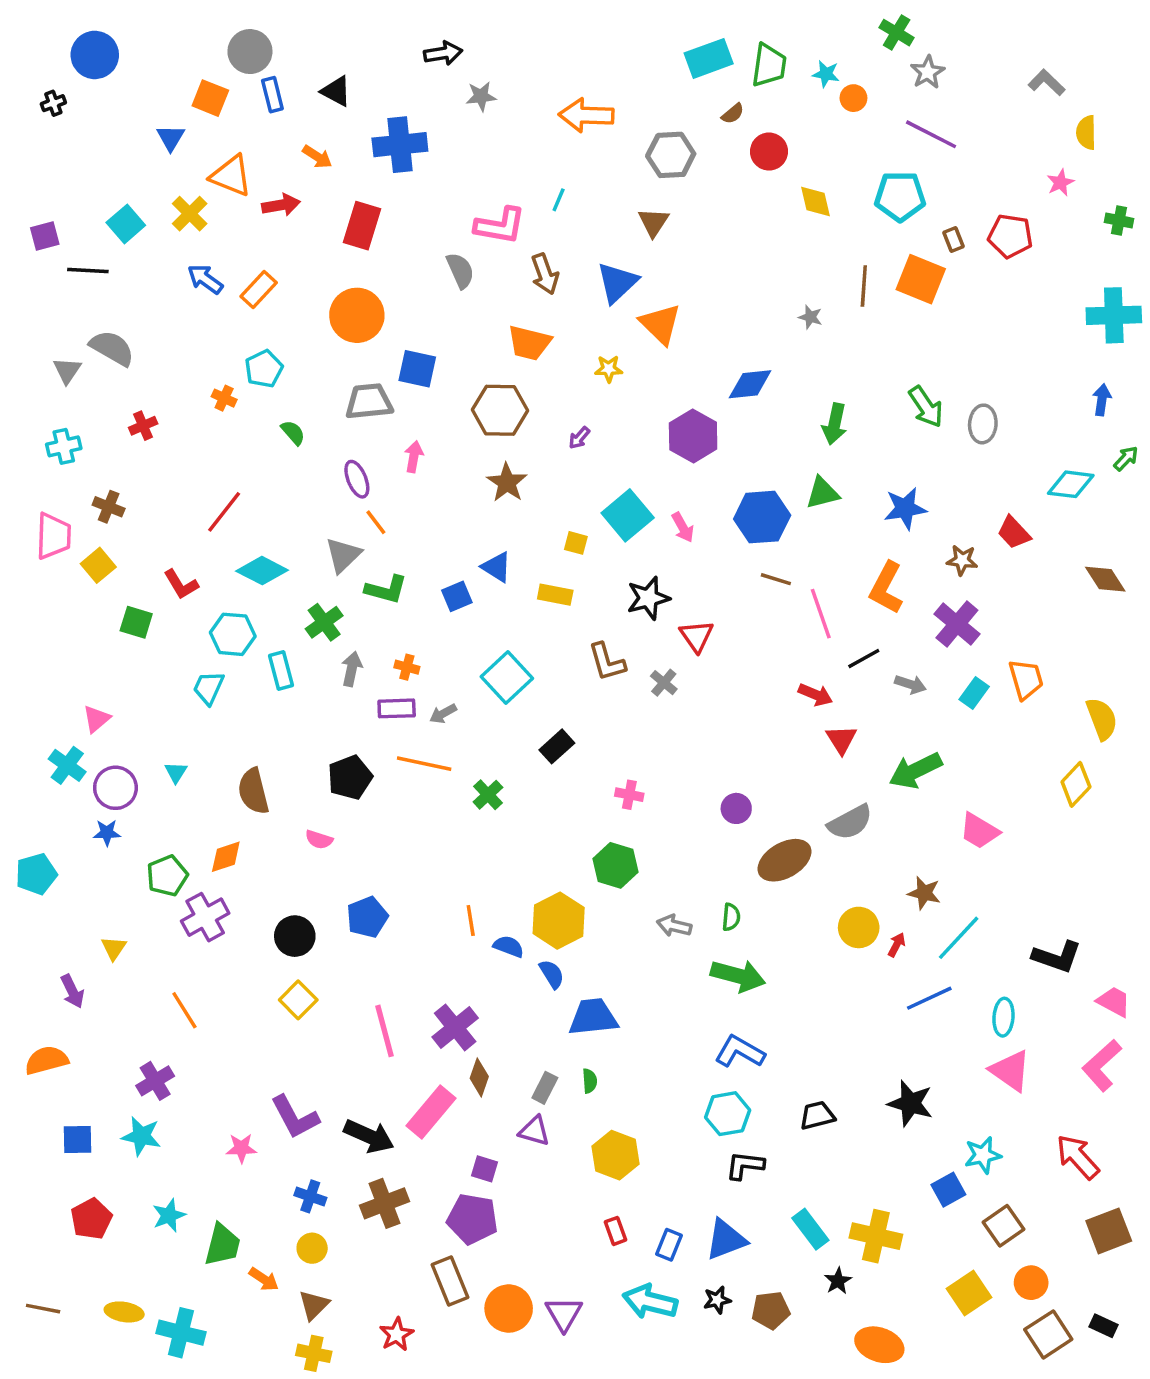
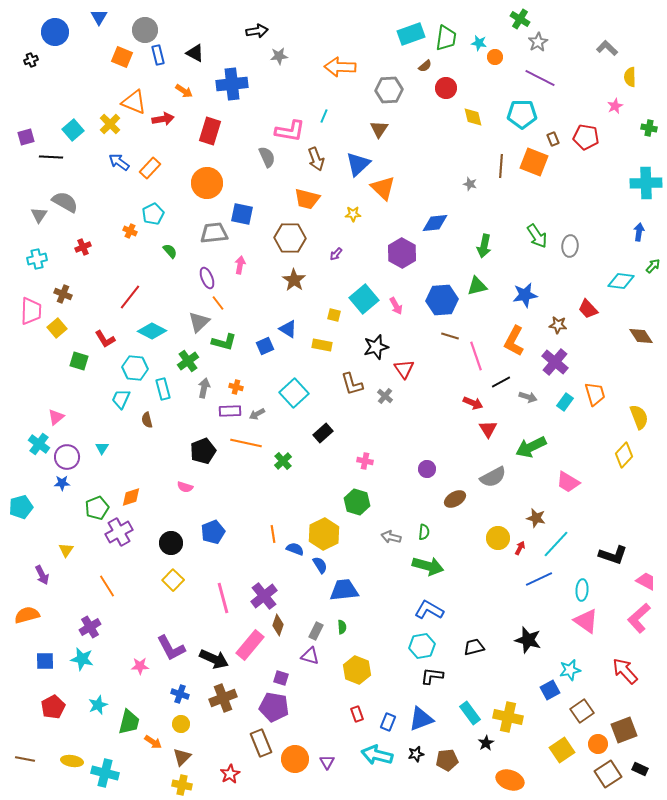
blue triangle: (171, 138) -> (99, 17), moved
brown semicircle: (253, 791) -> (147, 420), moved, size x0.6
brown ellipse: (785, 860) -> (455, 499), size x0.7
brown square: (1109, 1231) -> (624, 730), moved
purple triangle: (564, 1314) -> (327, 762), size x0.7

